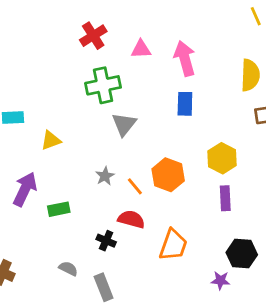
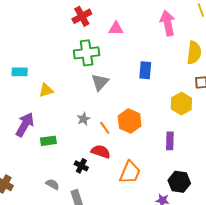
pink arrow: (185, 58) -> (168, 23), moved
yellow hexagon: (222, 158) -> (181, 104), moved

